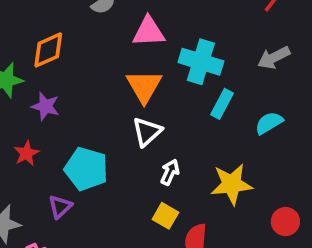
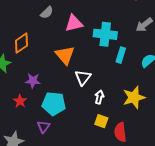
orange triangle: (144, 86) -> (65, 55), moved
purple star: (45, 106) -> (33, 81), moved

